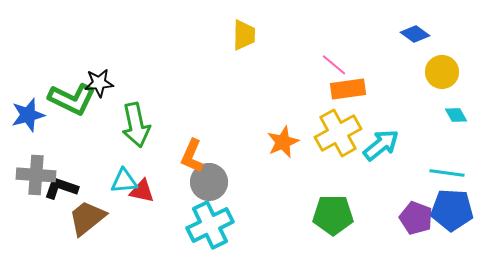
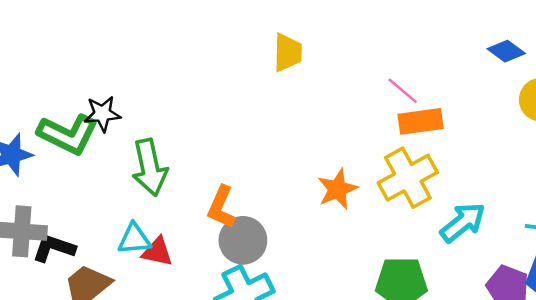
cyan arrow: (381, 145) -> (463, 222), moved

